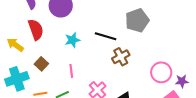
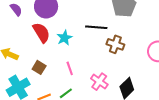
red semicircle: (36, 30) -> (41, 33), moved
brown cross: (121, 57) -> (115, 44), turned -30

